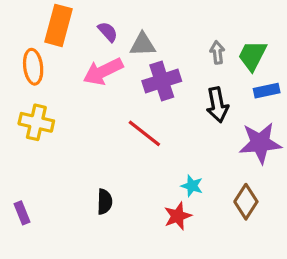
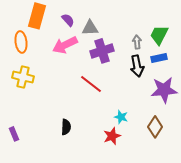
gray arrow: (217, 52) -> (137, 42), moved
blue rectangle: (267, 91) -> (159, 58), moved

